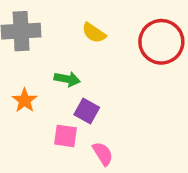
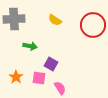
green arrow: (67, 79) -> (30, 46), moved
orange star: (25, 100) -> (16, 77), moved

